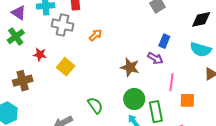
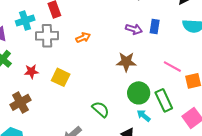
orange arrow: (96, 35) -> (83, 38), turned 32
purple arrow: (155, 58) -> (134, 29), moved
pink line: (171, 82) -> (172, 67), turned -54

